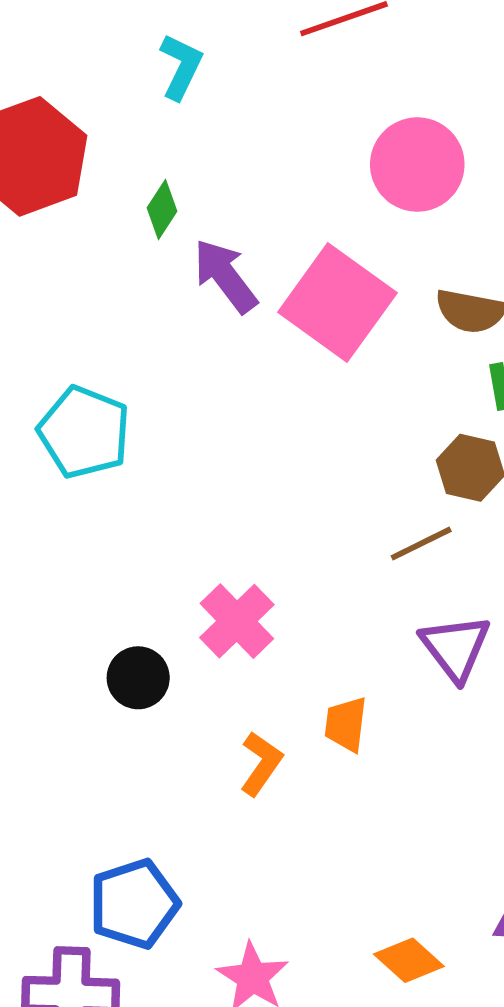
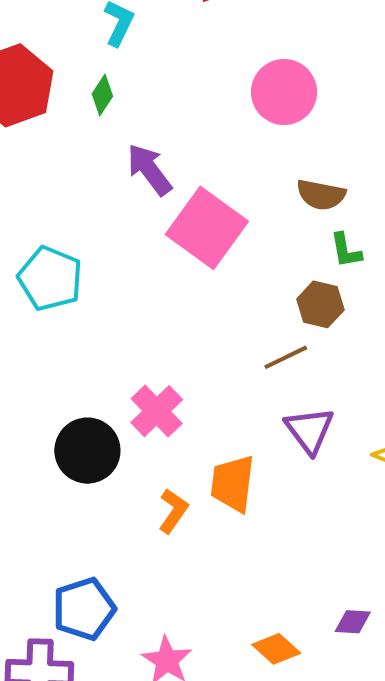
green diamond: (162, 209) -> (102, 95), moved
pink square: (337, 303) -> (207, 228), moved
black circle: (138, 678) -> (87, 451), size x1.5
orange trapezoid: (346, 724) -> (233, 484), size x1.5

